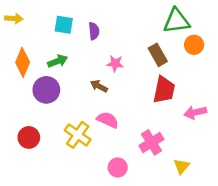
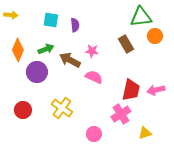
brown arrow: (99, 86) -> (70, 60), moved, size x1.5
red trapezoid: (164, 90) -> (131, 90), moved
pink semicircle: (108, 120) -> (94, 77), moved
yellow triangle: (182, 166) -> (145, 133), turned 32

